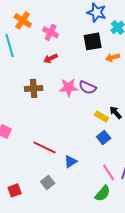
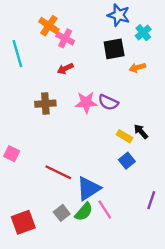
orange cross: (23, 20) -> (49, 26), moved
blue triangle: (71, 161) -> (88, 189), size x1.6
pink line: (109, 172) -> (105, 209), moved
red square: (15, 190) -> (23, 222), size x1.5
green semicircle: (103, 193) -> (84, 212), moved

